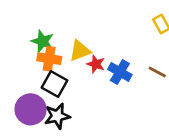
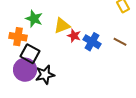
orange cross: (49, 59) -> (18, 37), moved
black square: (55, 84) -> (30, 54), moved

